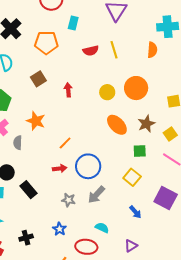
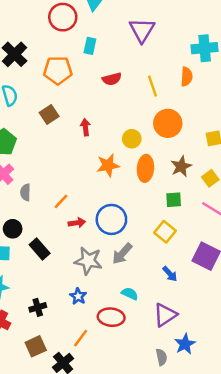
yellow line: (114, 50) -> (153, 86), moved
yellow circle: (107, 92) -> (132, 139), moved
orange star: (36, 121) -> (108, 165), moved, turned -30
orange ellipse: (117, 125) -> (145, 168), turned 50
orange line: (65, 143) -> (61, 201), moved
gray star: (68, 200) -> (88, 261), size x1.6
purple triangle: (131, 246) -> (165, 315), size x1.5

